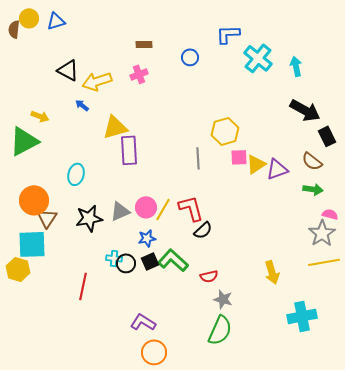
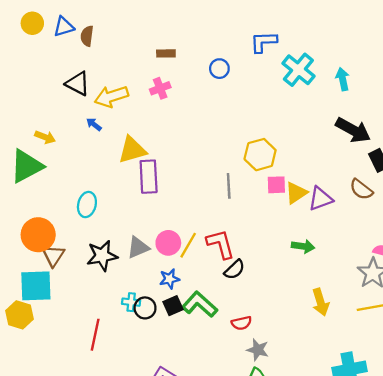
brown semicircle: (14, 29) -> (87, 36), moved
green arrow: (313, 189) -> (303, 246), moved
yellow arrow: (272, 272) -> (321, 302), moved

